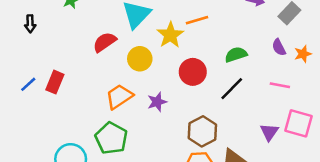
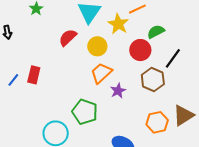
green semicircle: (236, 55) -> (156, 32), moved
orange trapezoid: (119, 97) -> (101, 73), moved
purple star: (157, 102) -> (118, 91), moved
brown hexagon: (202, 131) -> (153, 80), moved

